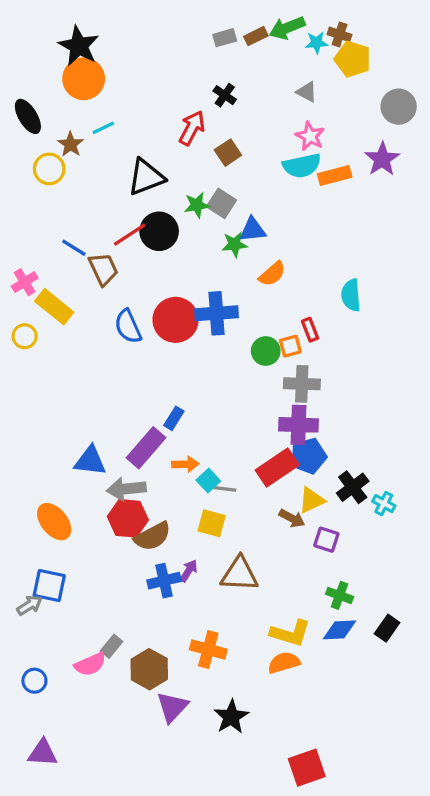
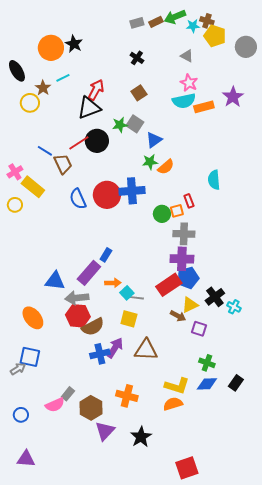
black star: (79, 46) -> (74, 44), moved, size x0.7
gray circle: (399, 107) -> (246, 47), moved
red arrow: (192, 128) -> (96, 90), moved
blue triangle: (253, 230) -> (154, 140), turned -30
green star: (235, 244) -> (150, 162), moved
purple arrow: (189, 571) -> (115, 348), size x1.5

